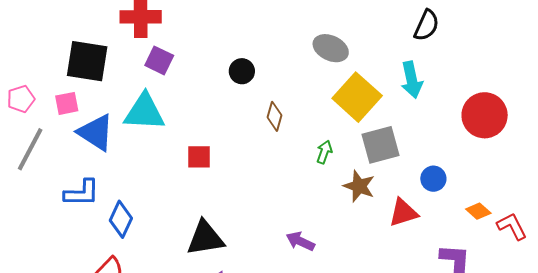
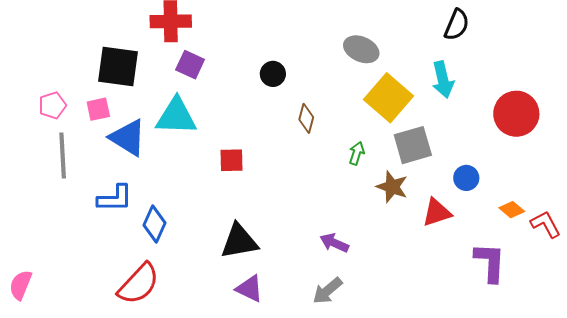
gray line: (30, 149) -> (63, 156), turned -30

